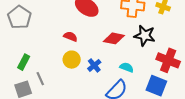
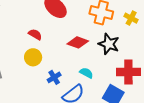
red cross: (168, 60) -> (128, 72), turned -30
blue cross: (94, 65) -> (54, 77), moved

